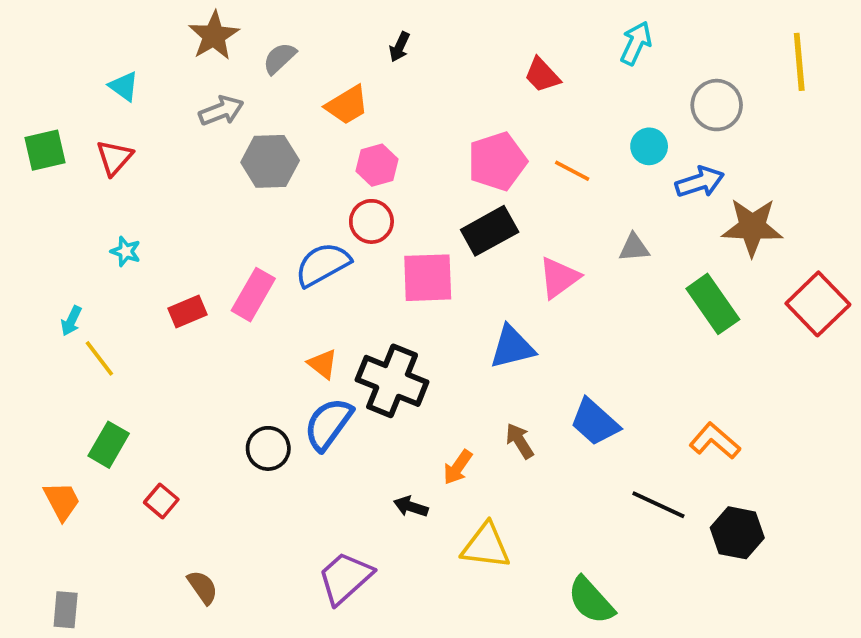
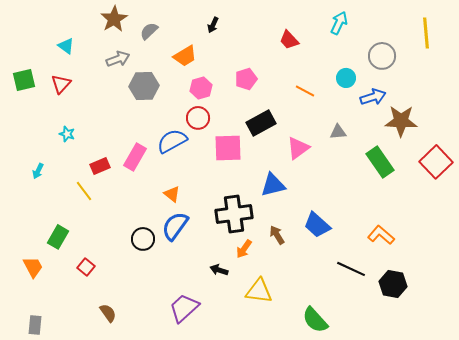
pink pentagon: (497, 161) -> (246, 79), moved, size x0.7
yellow line: (99, 358) -> (84, 191), moved
black cross: (392, 381) -> (234, 214), moved, turned -30

